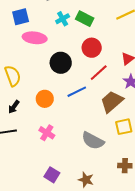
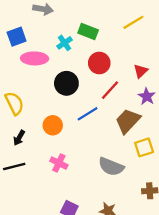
cyan cross: (63, 19) -> (64, 43), moved

